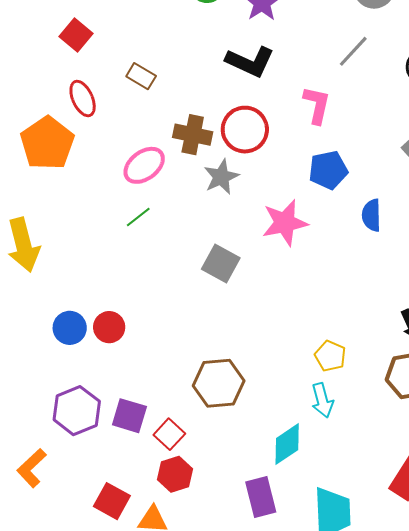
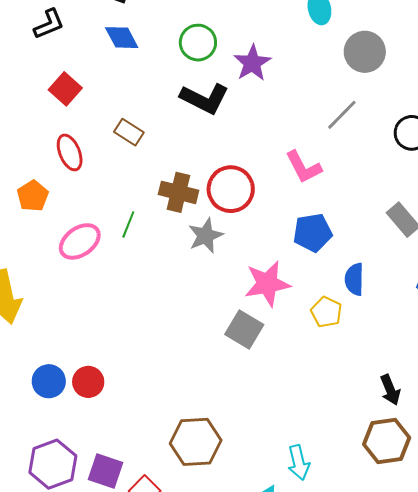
black L-shape: (250, 62) -> (205, 98), moved
pink L-shape: (317, 105) -> (303, 167), turned 138
orange pentagon: (47, 143) -> (33, 196), size x0.6
pink ellipse: (144, 165) -> (80, 241), moved
green line: (138, 217) -> (128, 224), moved, turned -32
gray square: (221, 264) -> (244, 329), moved
yellow pentagon: (330, 356) -> (326, 312), moved

